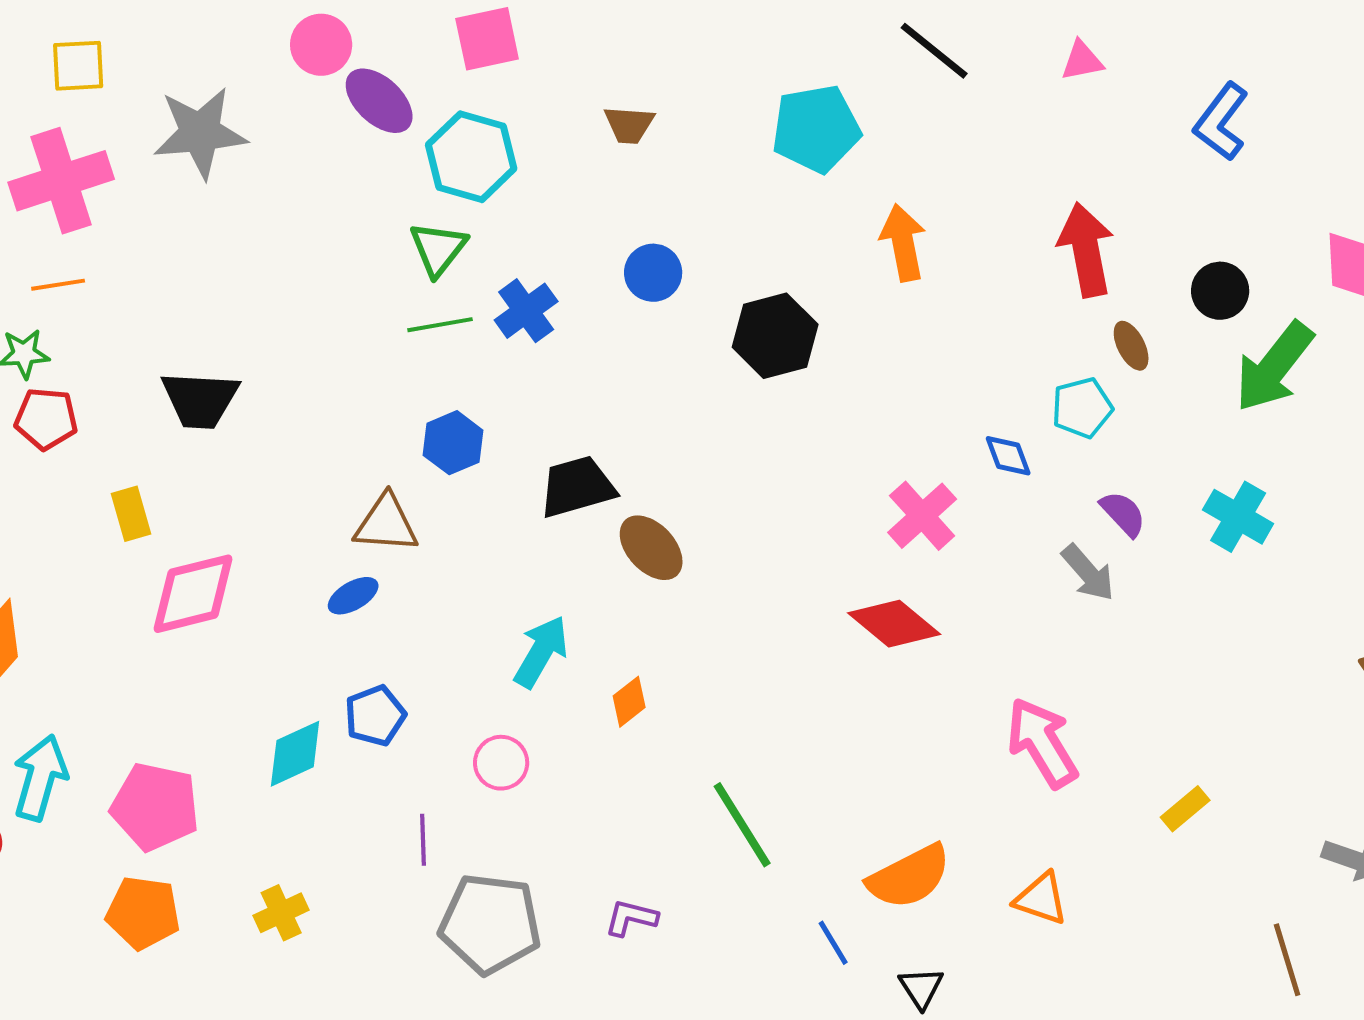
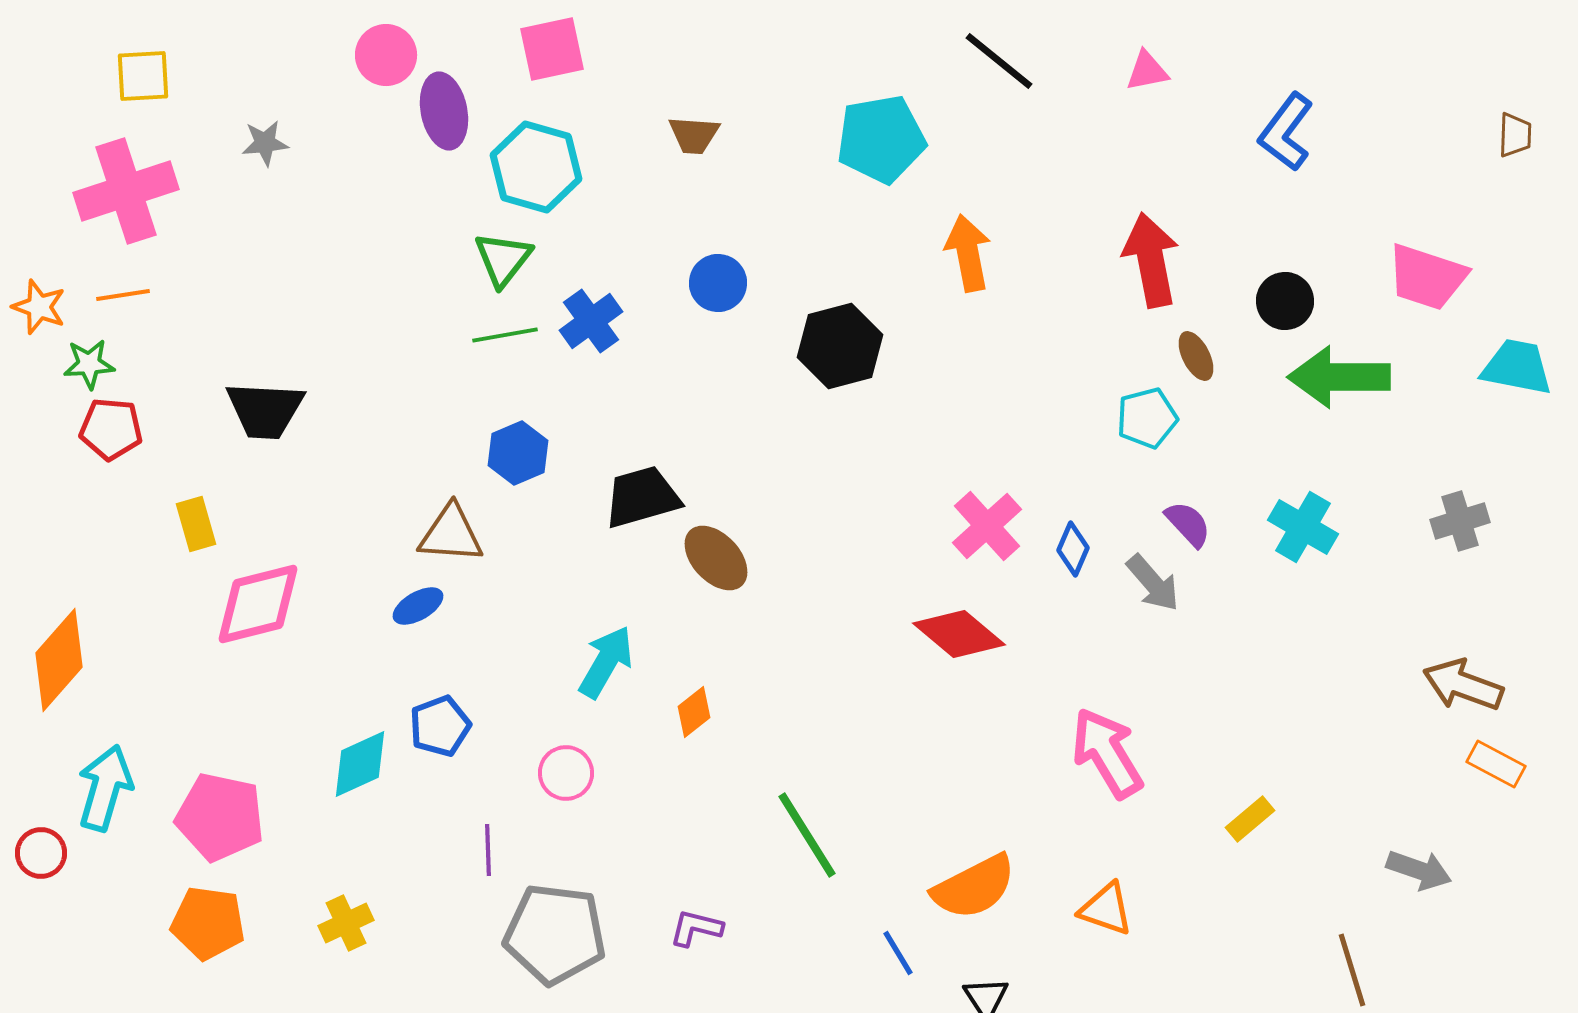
purple ellipse: (379, 101) -> (444, 111), turned 36
gray star: (200, 133) -> (265, 143), size x0.5
green arrow: (1274, 367) -> (1339, 377), turned 52
blue diamond: (1008, 456) -> (1073, 549), moved, turned 44

